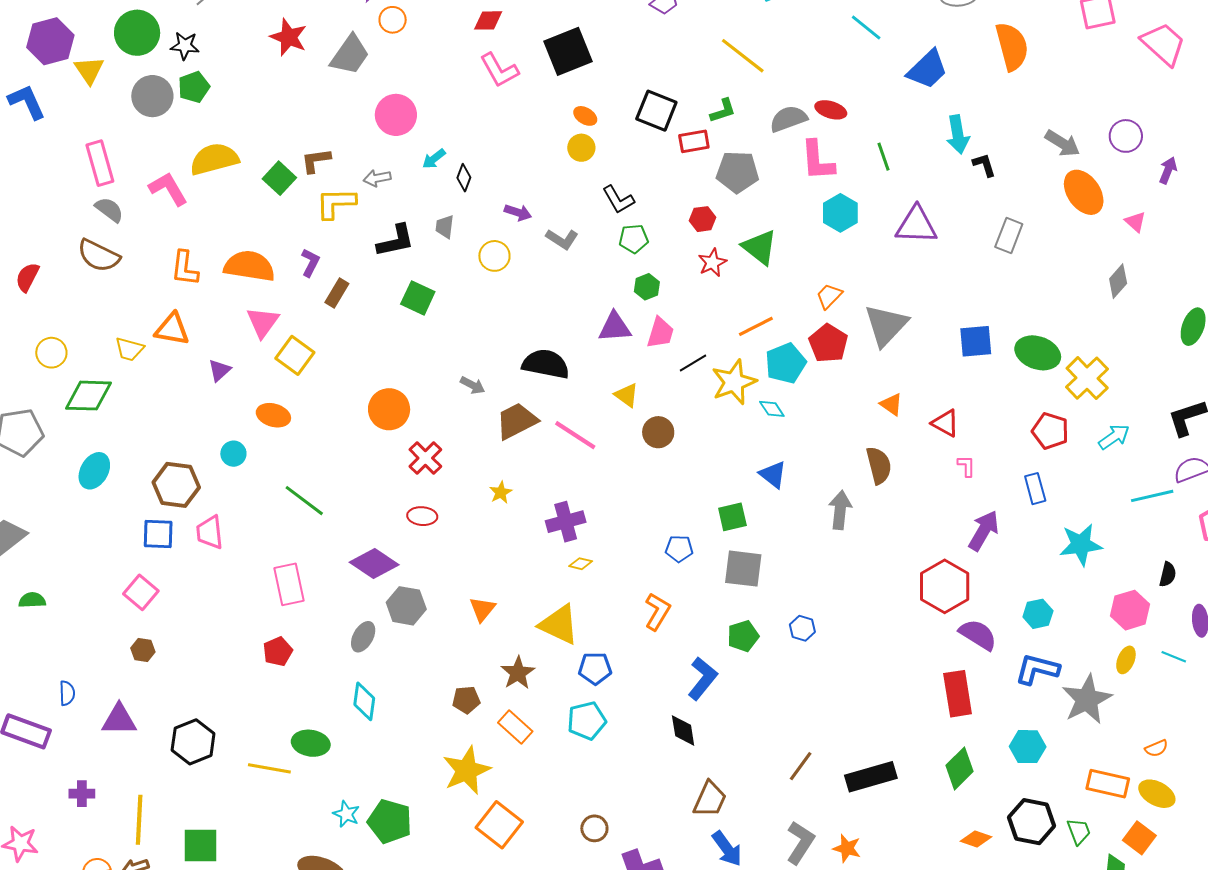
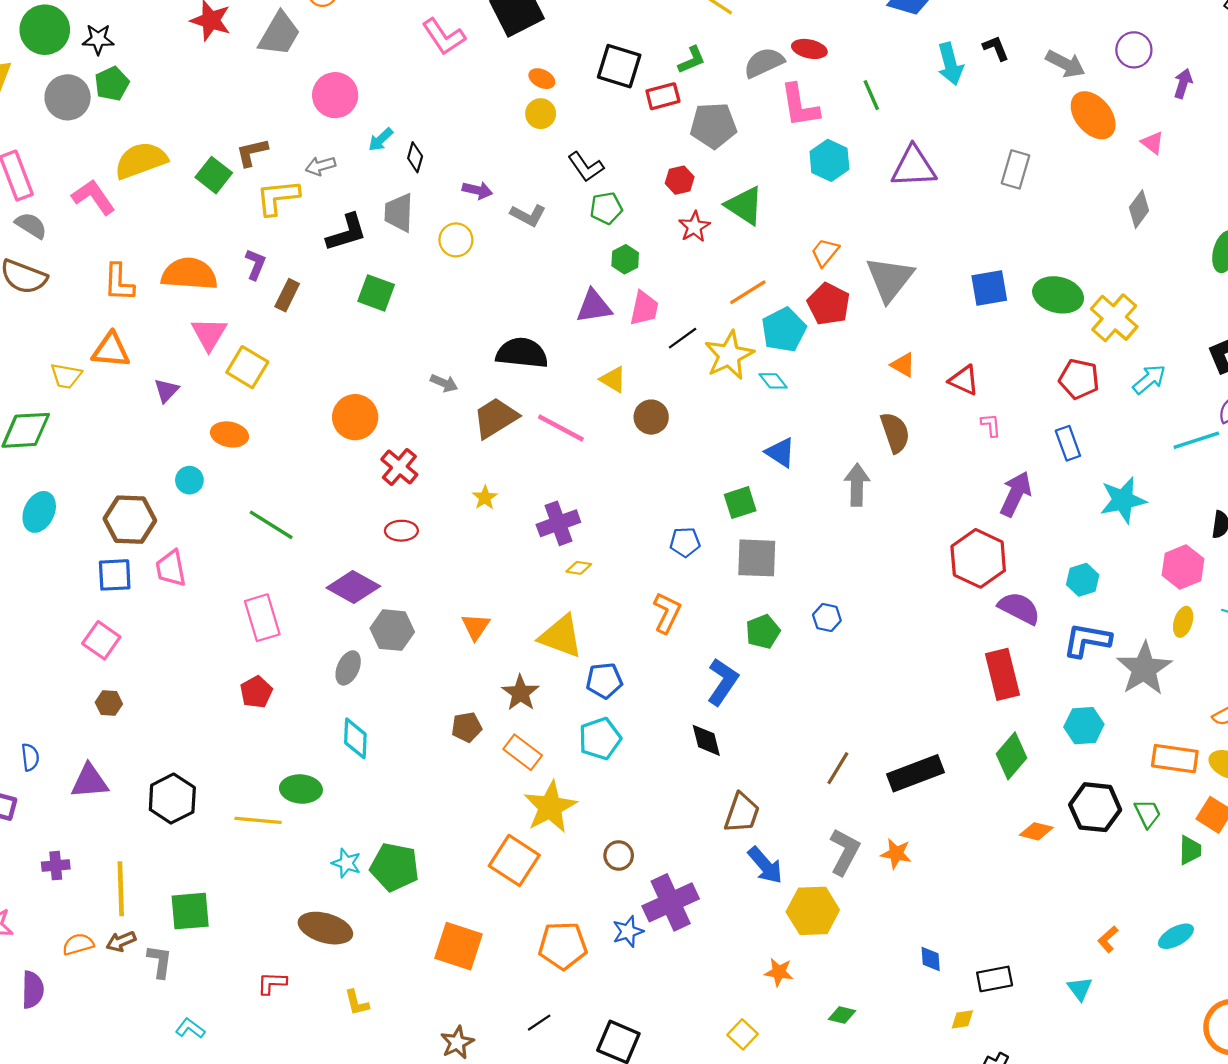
black L-shape: (984, 165) -> (996, 48), moved
gray trapezoid: (445, 227) -> (399, 213), size x1.5
yellow star: (467, 770) -> (550, 807), moved

